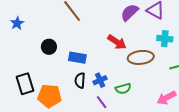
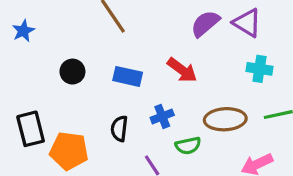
brown ellipse: (141, 57) -> (225, 119), moved
blue rectangle: (77, 58) -> (128, 76), moved
blue cross: (100, 80) -> (162, 116), moved

